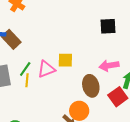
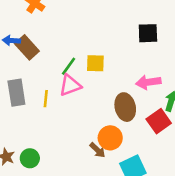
yellow square: (65, 60) -> (95, 63), moved
green line: (25, 69) -> (69, 66), moved

